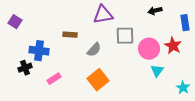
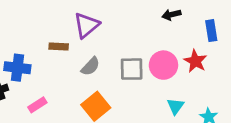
purple triangle: (103, 15) -> (86, 25), moved, turned -30
gray square: (125, 36) -> (132, 69), moved
cyan triangle: (157, 71) -> (175, 106), moved

